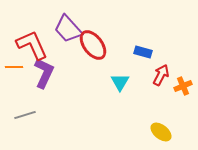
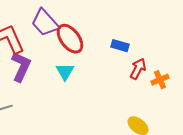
cyan triangle: (120, 82) -> (65, 72), moved

